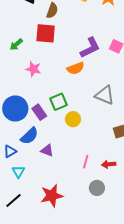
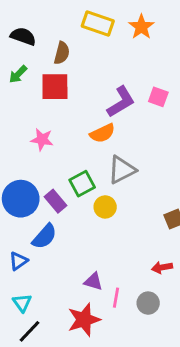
green arrow: (16, 44) -> (18, 74), moved
gray triangle: (105, 95) -> (122, 170), moved, turned -45
purple triangle: (47, 150) -> (93, 281), moved
pink line: (86, 162) -> (116, 298), moved
cyan triangle: (18, 172) -> (22, 303), moved

